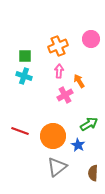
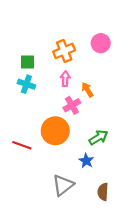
orange circle: (53, 136) -> (55, 131), moved

